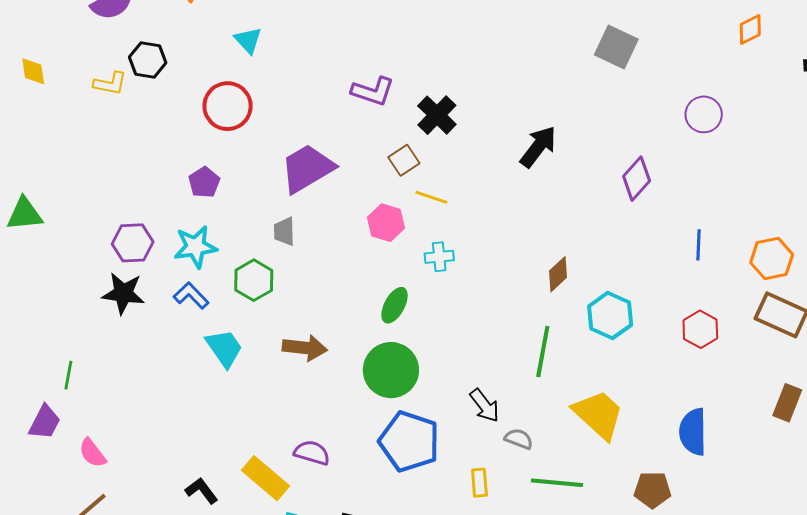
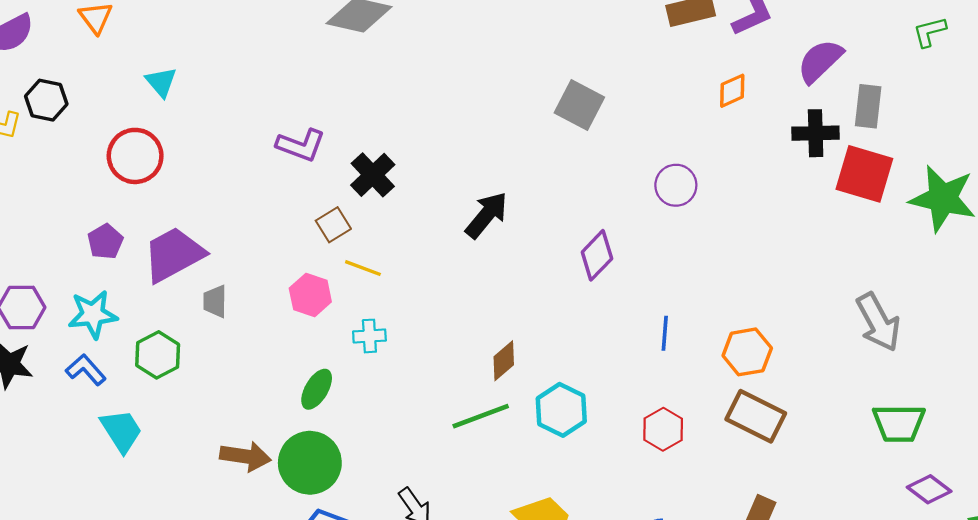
purple trapezoid: (307, 168) -> (174, 254), moved
gray trapezoid: (284, 231) -> (215, 301), moved
brown arrow: (305, 348) -> (245, 456), moved
green line: (543, 351) -> (481, 416), moved, turned 57

